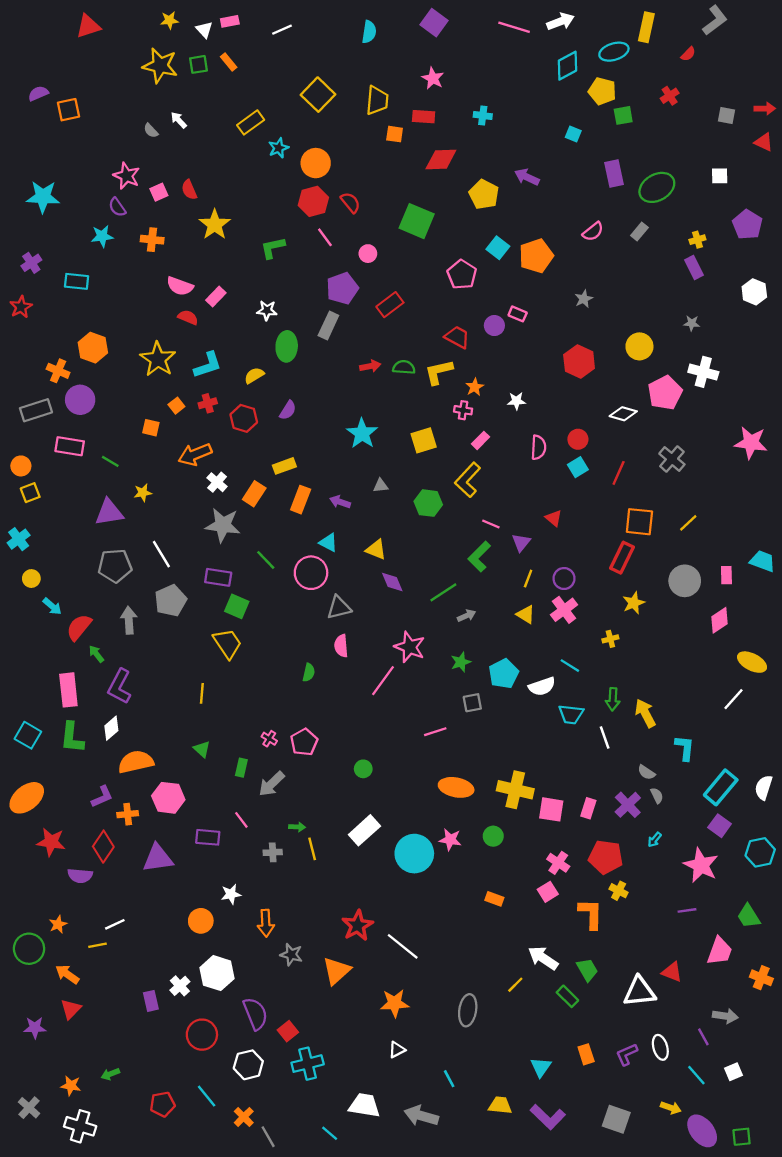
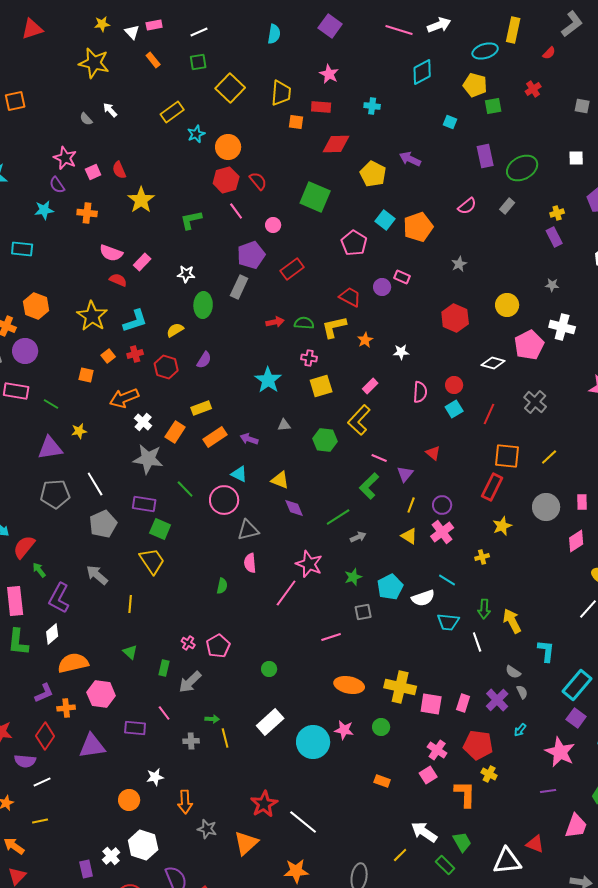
green square: (198, 64) -> (198, 62), moved
cyan diamond: (567, 66) -> (422, 72), moved
pink cross: (463, 410) -> (309, 358), moved
orange rectangle: (301, 500) -> (215, 437), turned 35
gray arrow: (129, 620) -> (97, 575), moved, turned -45
white line: (115, 924) -> (42, 782), moved

